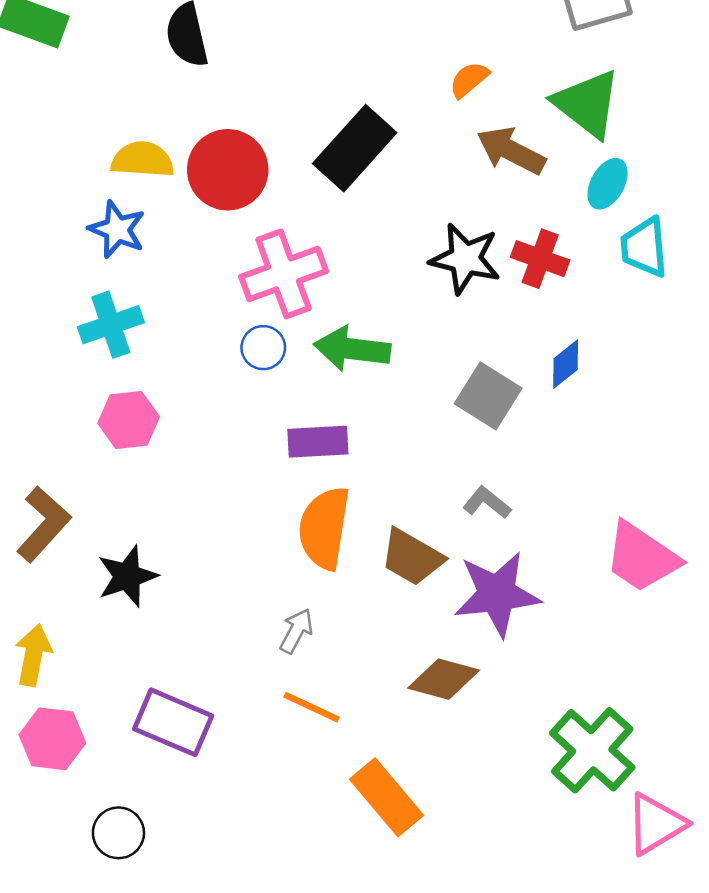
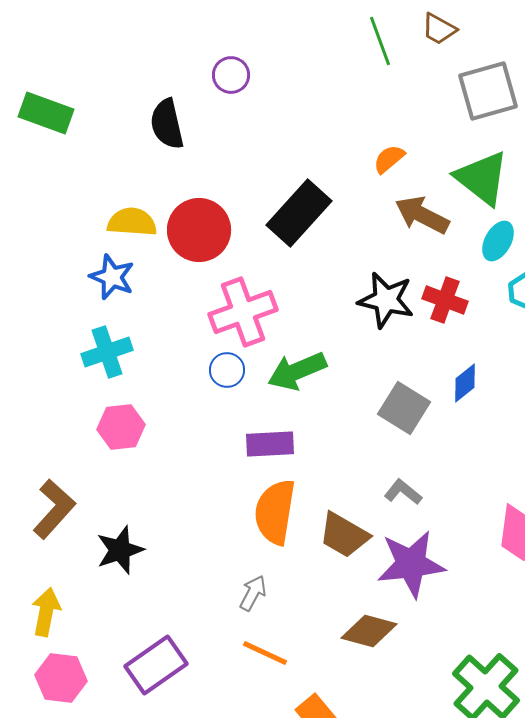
green arrow: (352, 349) -> (297, 371), turned -30
purple rectangle: (173, 722) -> (156, 665), turned -58

